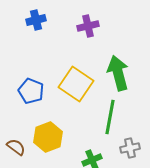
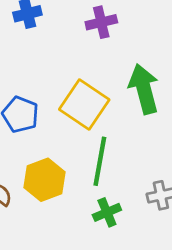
green line: (110, 117) -> (100, 161), moved

